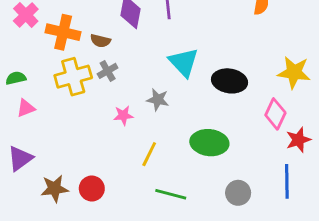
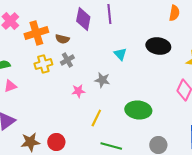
orange cross: (63, 32) -> (36, 33), turned -30
cyan triangle: (184, 62) -> (120, 54), size x0.6
yellow cross: (73, 77) -> (43, 64), size x0.7
black ellipse: (229, 81) -> (158, 46), moved

